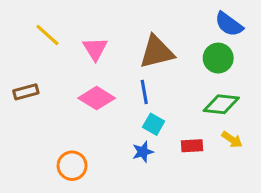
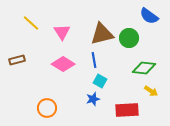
green circle: (218, 58) -> (129, 38), moved
red rectangle: (192, 146) -> (127, 110), moved, size x1.6

